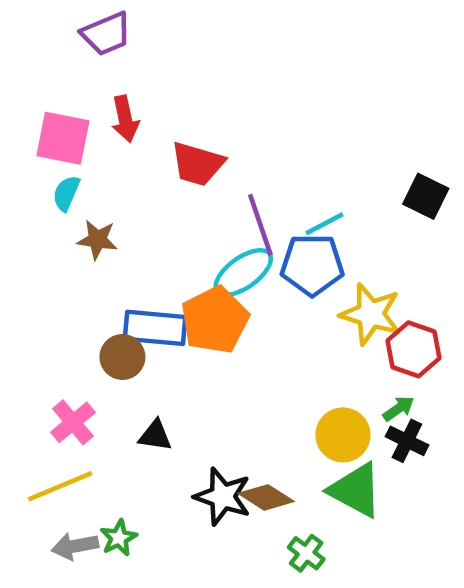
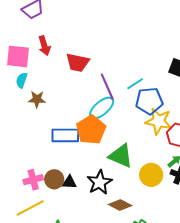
blue pentagon: (312, 265) -> (149, 101), moved
brown circle: (122, 357) -> (54, 179), moved
pink cross: (73, 422) -> (33, 180), turned 30
green triangle: (356, 490) -> (121, 156), moved
black star: (223, 497) -> (100, 182), moved, turned 30

